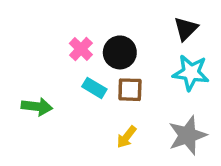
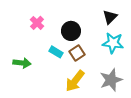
pink cross: (81, 49) -> (37, 23), moved
brown square: (130, 90) -> (77, 53), turned -35
yellow arrow: (127, 137) -> (75, 81), size x1.6

